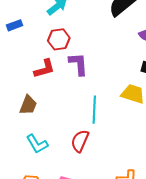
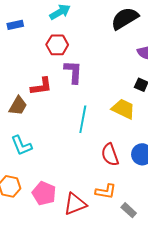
red L-shape: (44, 69) -> (41, 86), moved
red semicircle: (80, 141) -> (110, 155), moved, turned -50

